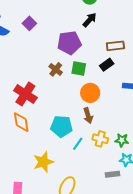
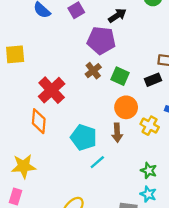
black arrow: (90, 20) -> (117, 16), moved
purple pentagon: (69, 43) -> (101, 40), moved
yellow cross: (100, 139) -> (150, 126), moved
yellow star: (43, 162) -> (24, 166), moved

